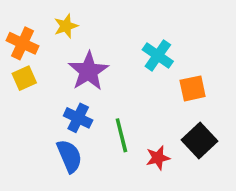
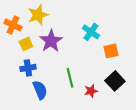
yellow star: (66, 26) -> (38, 15), size x1.5
yellow square: (24, 78) -> (26, 44), moved
blue cross: (78, 118) -> (28, 68), moved, turned -35

